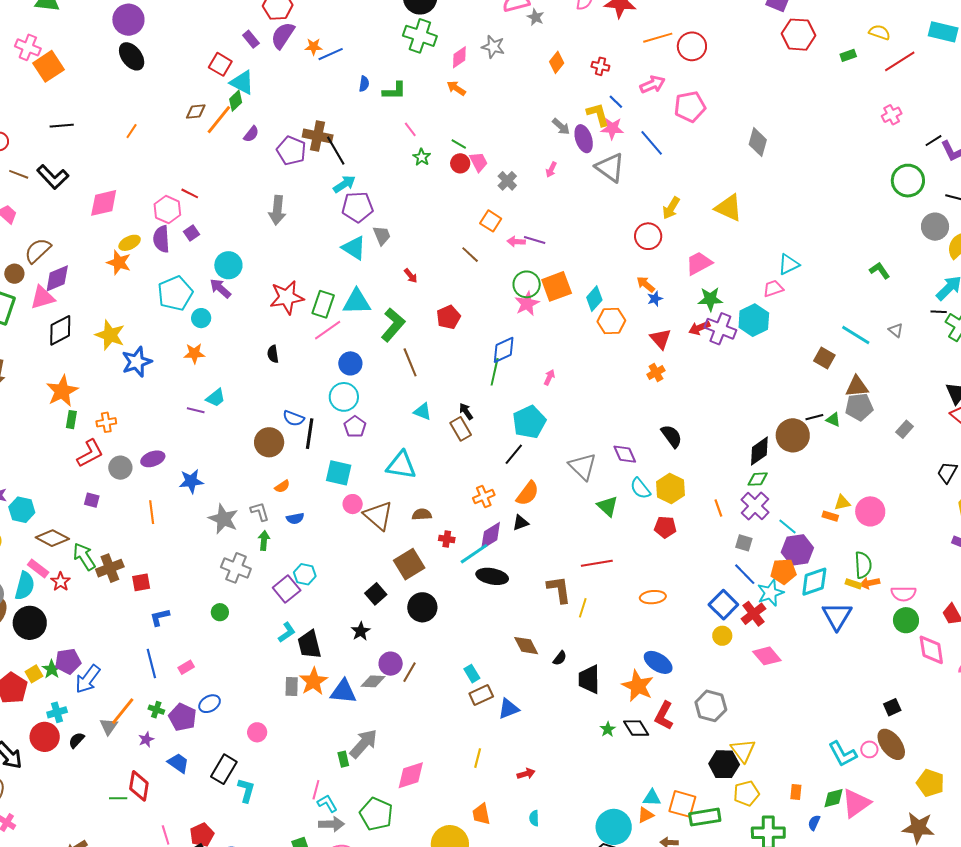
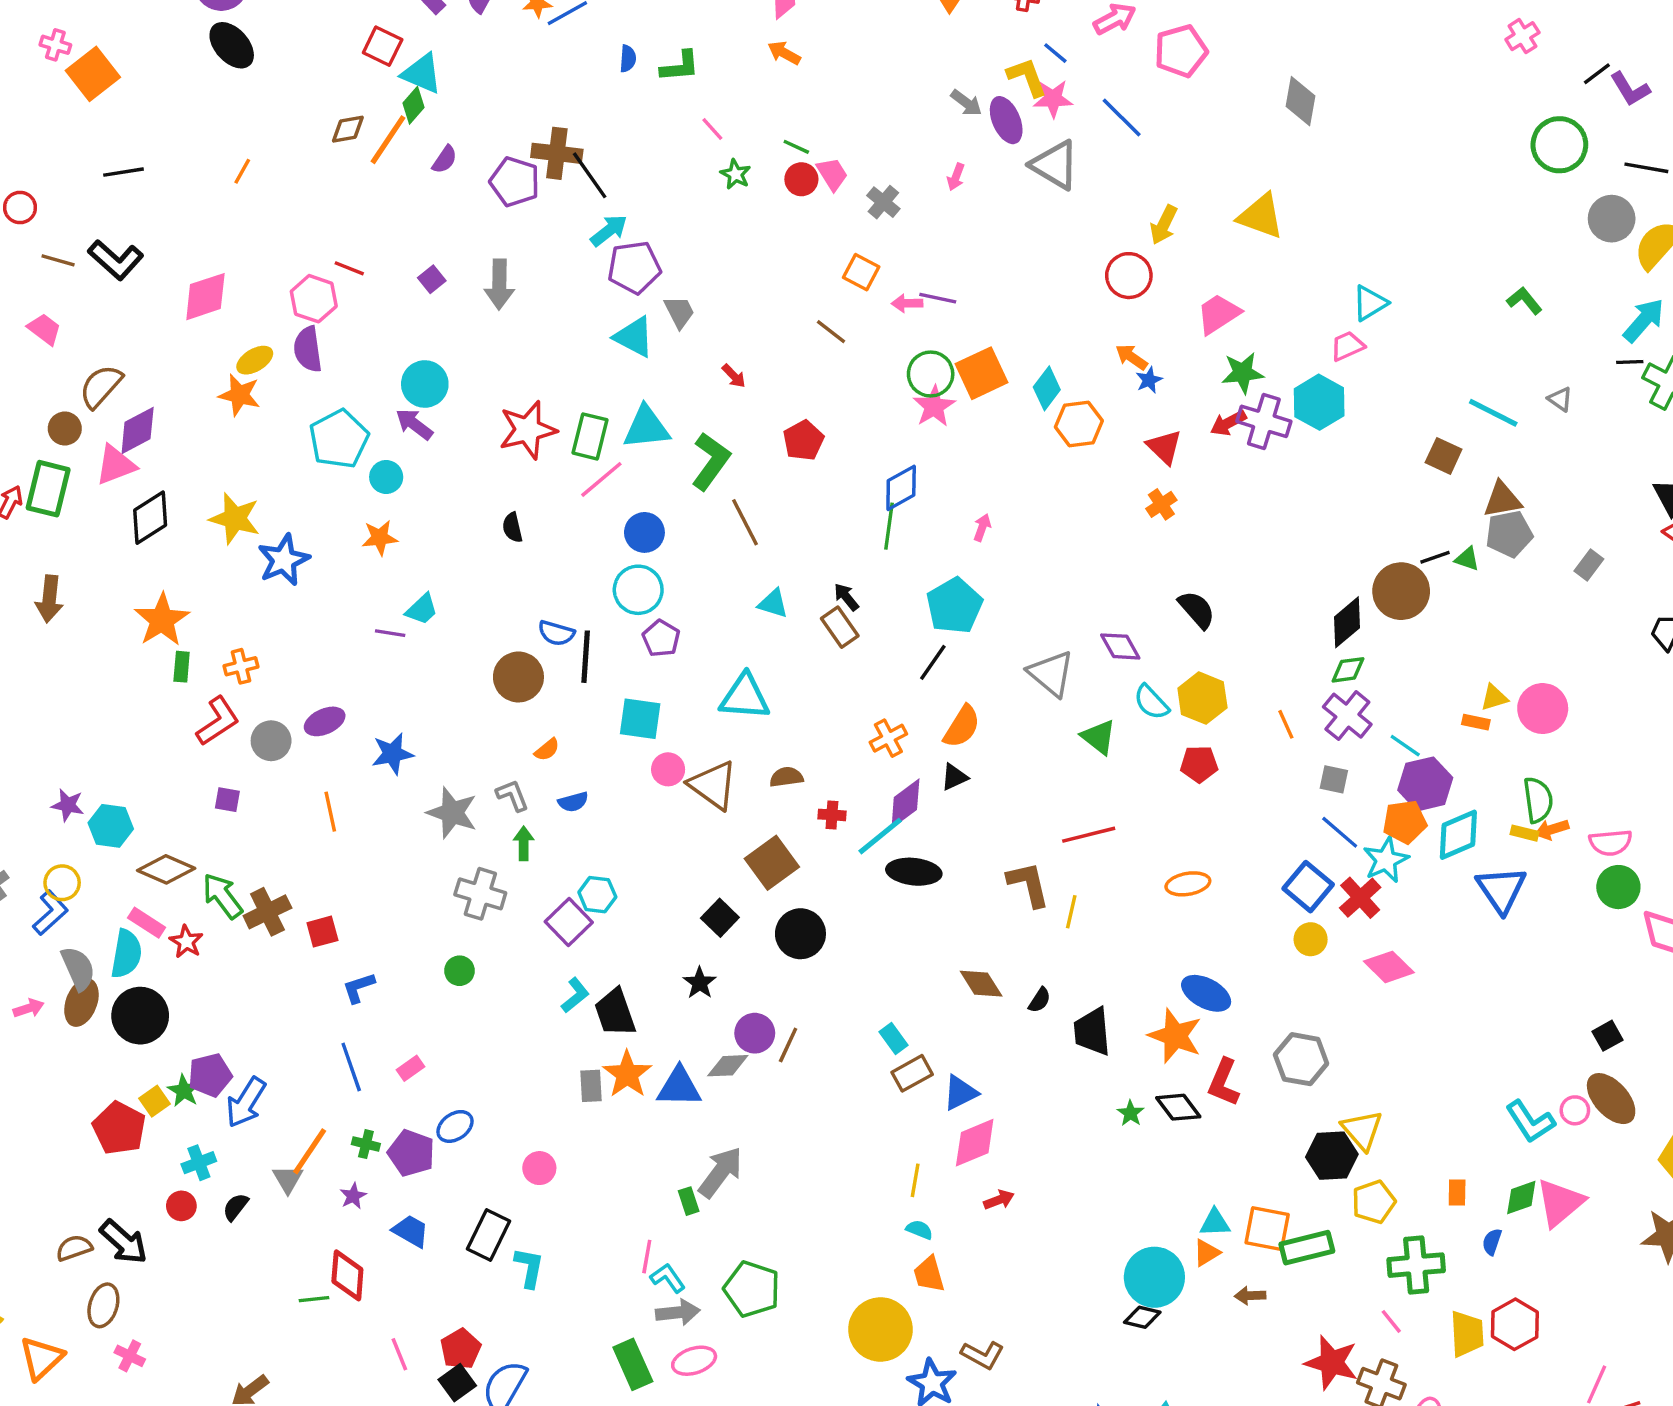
pink cross: (28, 47) -> (55, 45), size x0.7
purple square: (191, 233) -> (432, 279), moved
red circle: (45, 737) -> (181, 1206), size x0.6
pink diamond: (411, 775) -> (975, 1143), moved
cyan semicircle: (534, 818) -> (919, 1230), moved, turned 119

